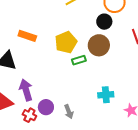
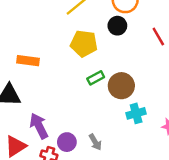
yellow pentagon: (66, 42) -> (84, 44), moved, turned -30
brown circle: (99, 45) -> (121, 86), moved

